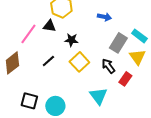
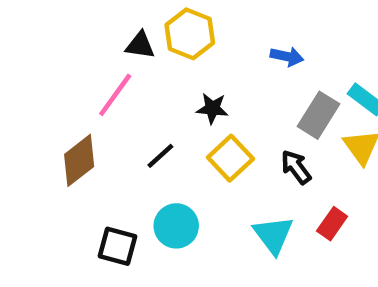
black triangle: (49, 26) -> (140, 45), moved
red rectangle: (125, 79) -> (332, 224), moved
cyan circle: (55, 106) -> (176, 226), moved

